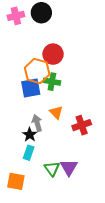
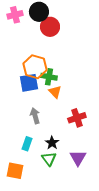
red circle: (53, 54) -> (50, 27), moved
orange triangle: (56, 112) -> (55, 92), moved
black star: (30, 135) -> (52, 143), moved
purple triangle: (69, 168) -> (78, 158), moved

